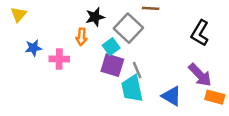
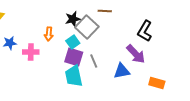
black star: (95, 17) -> (73, 19), moved
purple arrow: (200, 75) -> (136, 54), moved
cyan trapezoid: (132, 89) -> (74, 76), moved
blue triangle: (172, 96) -> (122, 71), moved, turned -42

